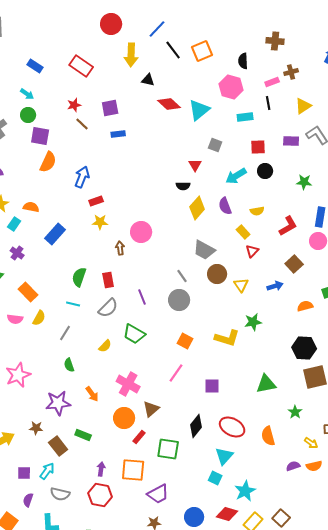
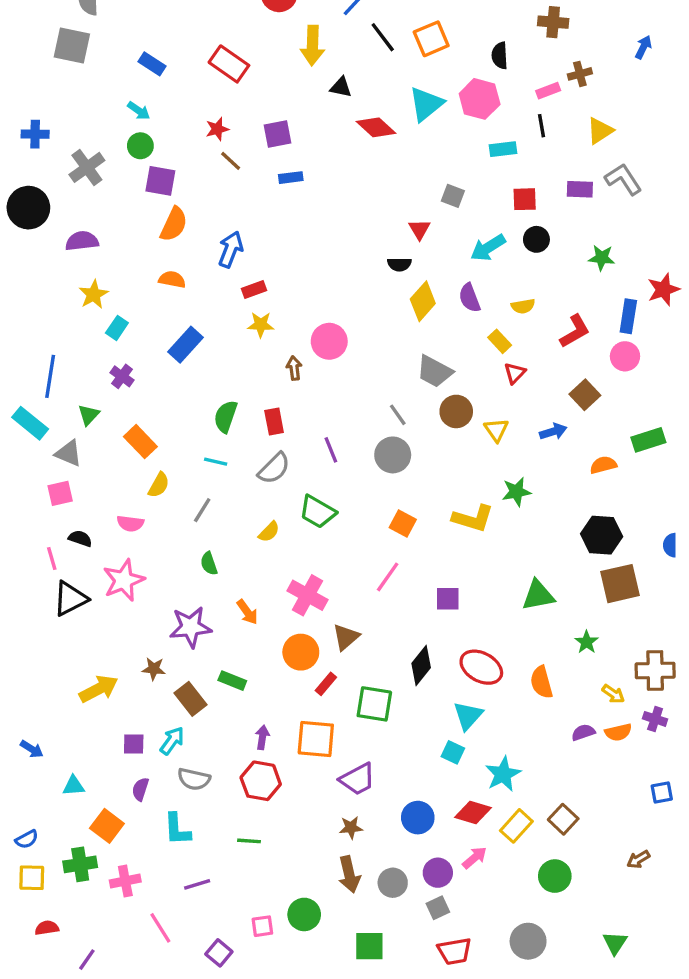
cyan triangle: (199, 110) -> (426, 104), moved
orange semicircle: (31, 207) -> (172, 279), moved
pink semicircle: (15, 319) -> (130, 523), moved

